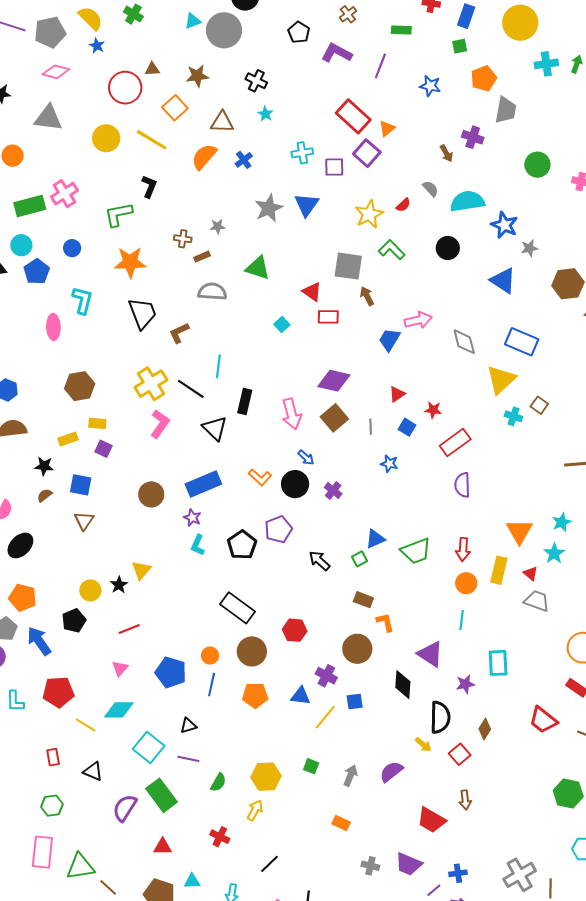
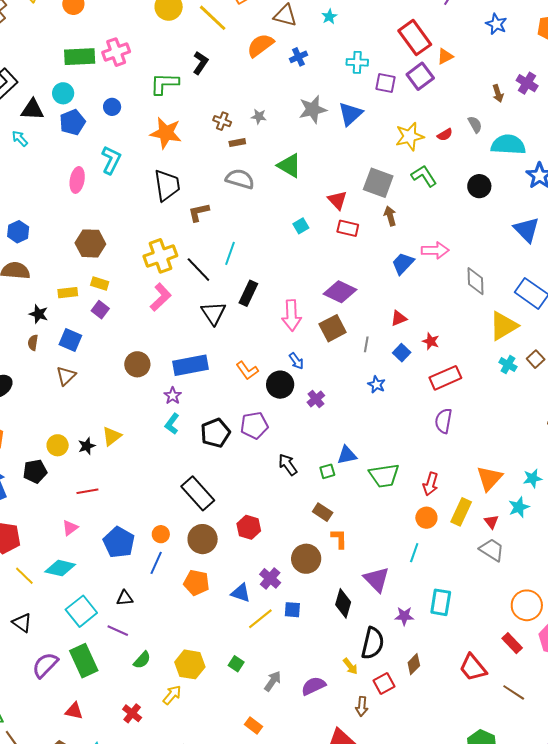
brown semicircle: (45, 495) -> (33, 343), turned -56
brown arrow: (465, 800) -> (362, 706), moved

